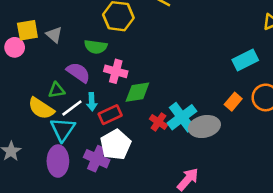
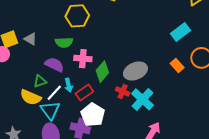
green diamond: (137, 92) -> (102, 72), turned -30
orange rectangle: (233, 102) -> (177, 66), turned -72
cyan cross: (182, 117) -> (143, 99), moved
gray ellipse: (204, 127) -> (135, 71), moved

